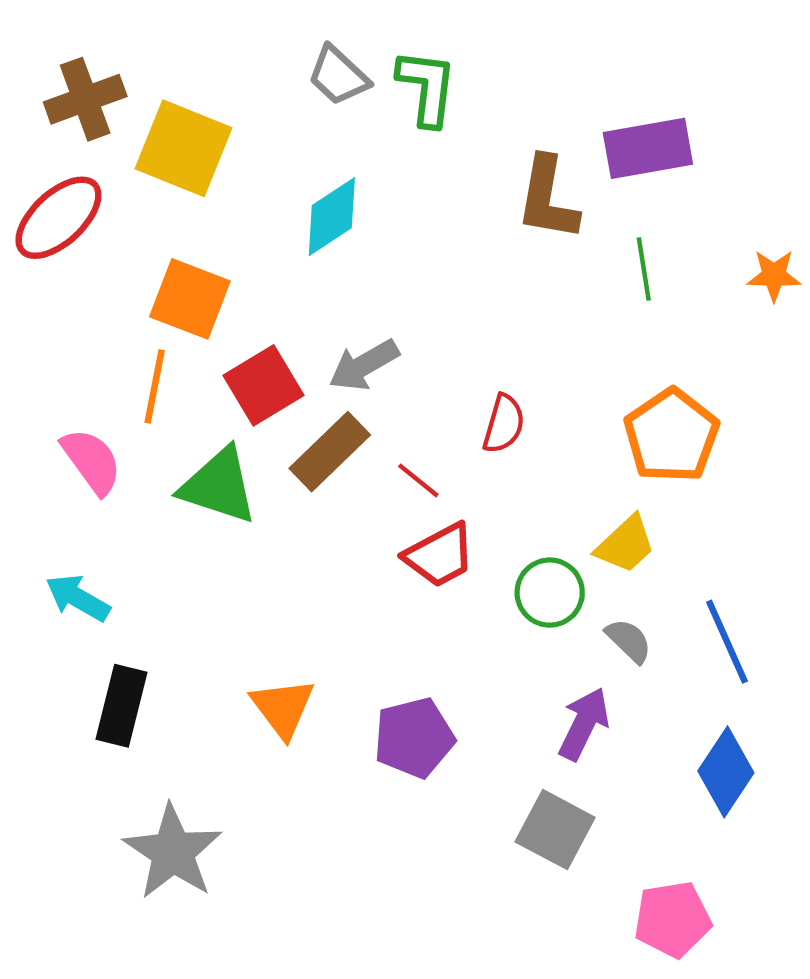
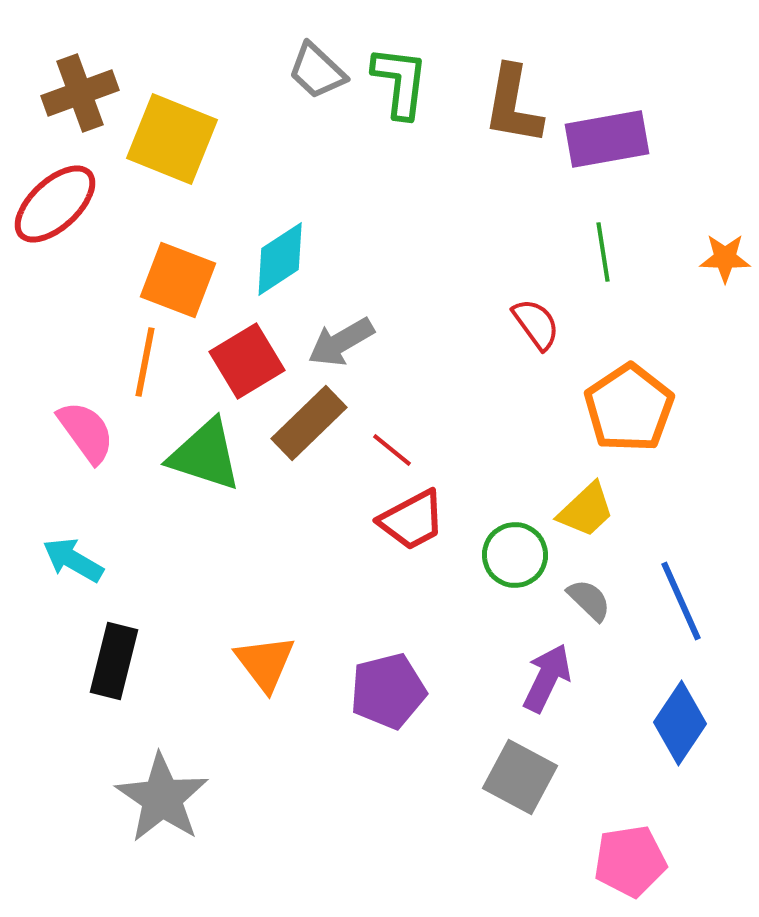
brown L-shape: (548, 199) -> (513, 105), moved
cyan diamond: (332, 217) -> (280, 259), moved
red semicircle: (504, 424) -> (536, 324), moved, turned -52

